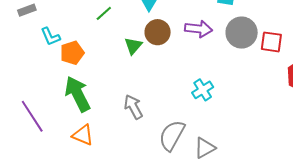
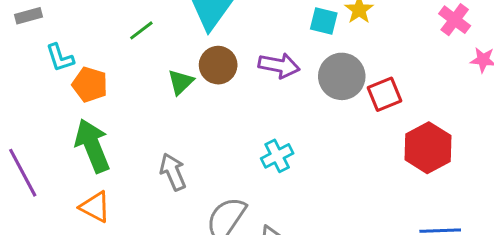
red square: (271, 42) -> (384, 94), turned -35
orange pentagon: (72, 53) -> (90, 85), turned 30

